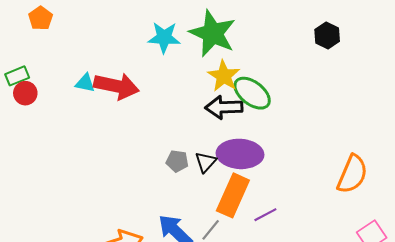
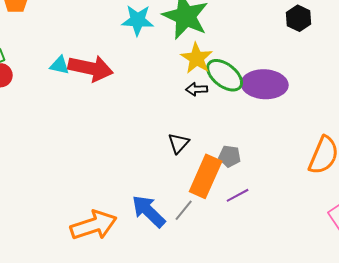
black arrow: (224, 107) -> (197, 89), size x0.6
purple ellipse: (240, 154) -> (265, 84), moved
gray pentagon: (177, 161) -> (230, 156), moved

